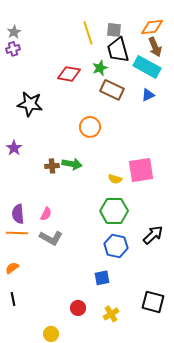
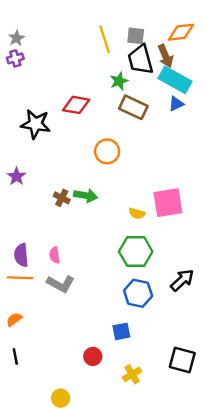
brown arrow: (155, 47) -> (165, 56), moved
red diamond: (69, 74) -> (76, 105), moved
blue triangle: (148, 95) -> (176, 104), moved
brown cross: (52, 166) -> (62, 198), turned 32
pink semicircle: (46, 214) -> (55, 255), turned 144
red circle: (78, 308) -> (93, 356), moved

